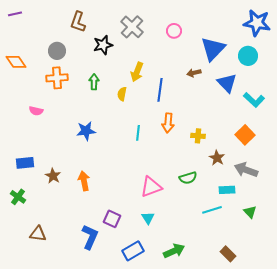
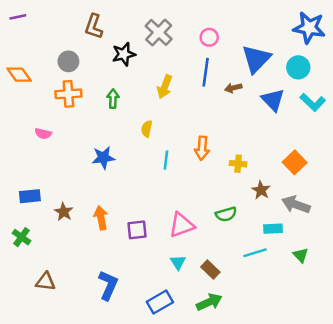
blue line: (160, 90) -> (206, 72), moved
yellow semicircle: (122, 94) -> (147, 129), moved
cyan L-shape: (254, 100) -> (313, 102), moved
purple square: (112, 219) -> (137, 230), moved, turned -30
brown rectangle: (228, 254) -> (210, 270), moved

